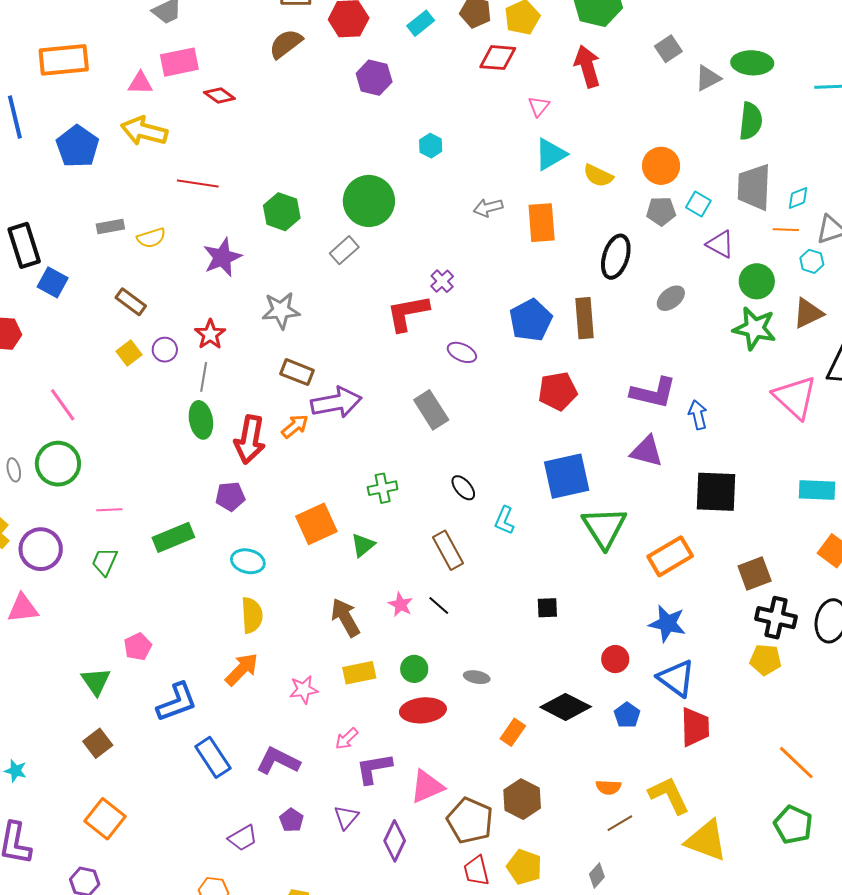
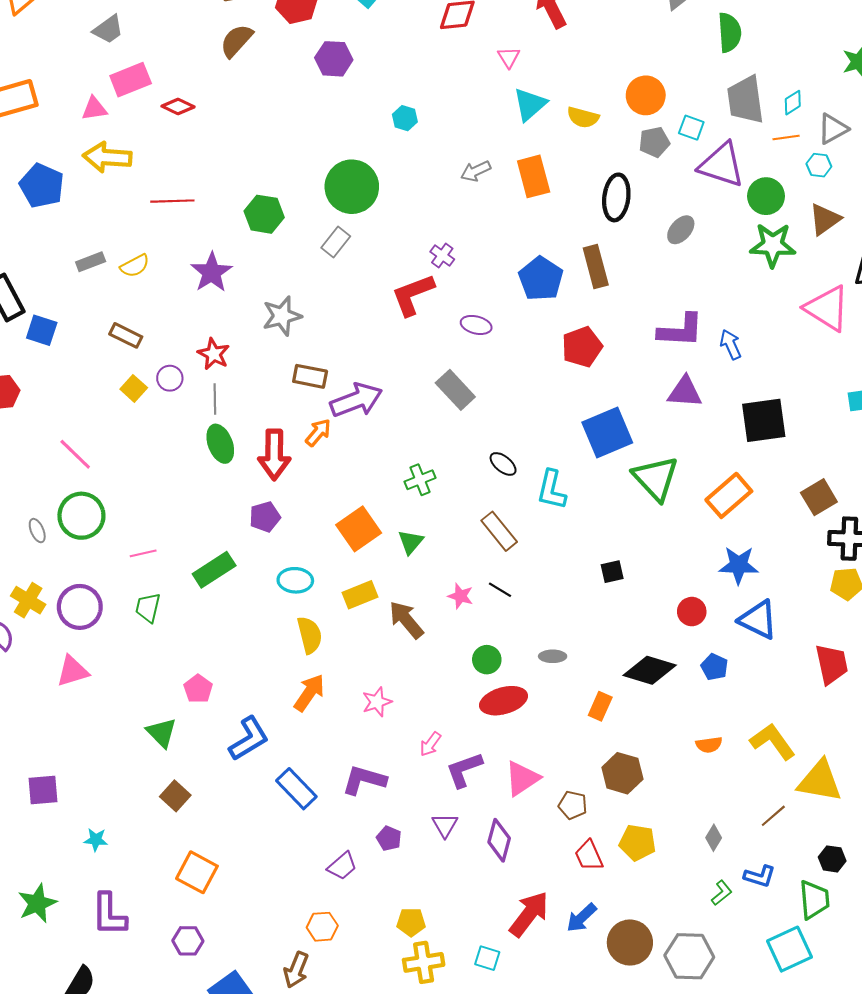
purple triangle: (720, 244) -> (721, 165), size x1.6
cyan L-shape: (504, 520) -> (551, 490), size x1.4
yellow rectangle: (359, 673) -> (360, 595), moved
red trapezoid: (695, 727) -> (832, 664), moved
brown pentagon: (470, 820) -> (573, 805), size x0.6
brown line: (620, 823) -> (773, 816), moved

